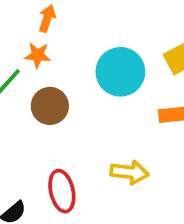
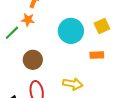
brown circle: (50, 106) -> (33, 60), moved

